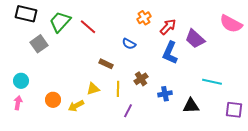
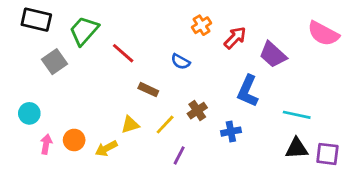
red line: (88, 27) -> (123, 53), moved
blue L-shape: (170, 53) -> (248, 91), moved
yellow line: (118, 89) -> (165, 125), turned 42
pink arrow: (18, 103) -> (46, 144), moved
black triangle: (191, 106) -> (297, 148), moved

